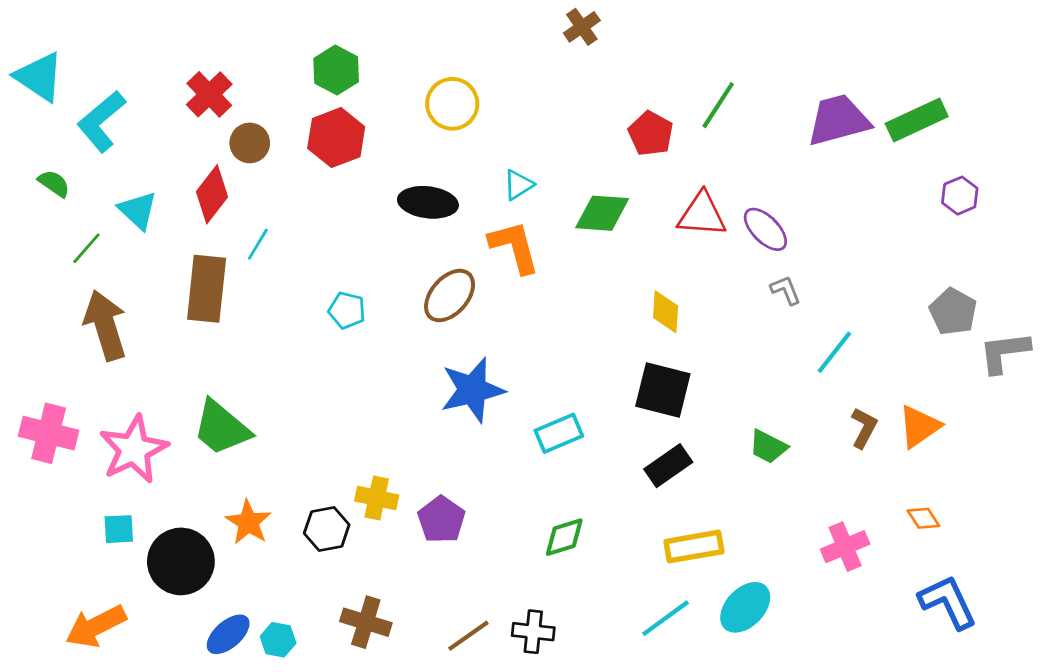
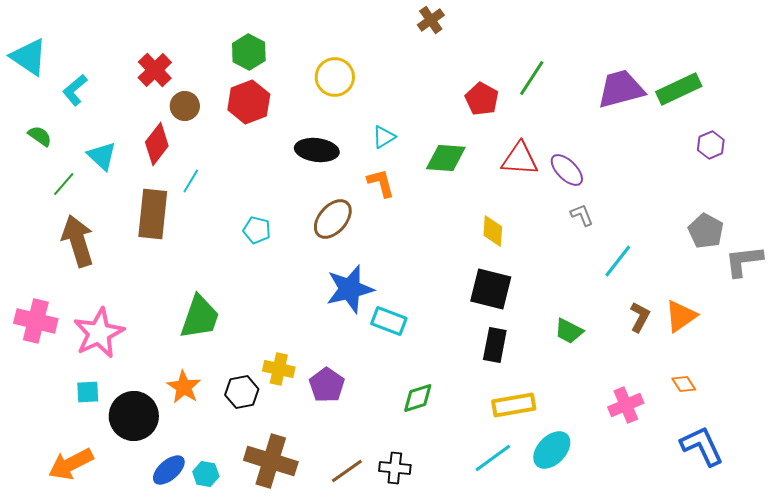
cyan L-shape: (101, 121) -> (75, 90), size x0.7
orange L-shape: (514, 247) -> (381, 183), size x0.7
green trapezoid: (221, 428) -> (200, 317), moved, turned -111
cyan rectangle: (559, 433) -> (389, 321), moved, turned 44
black rectangle: (668, 466) -> (495, 345), turned -44
brown cross: (366, 622) -> (271, 461), size x1.4

